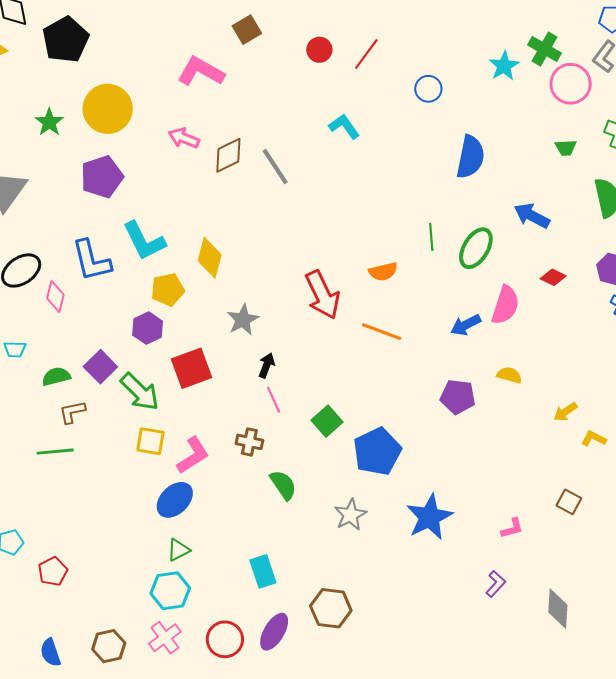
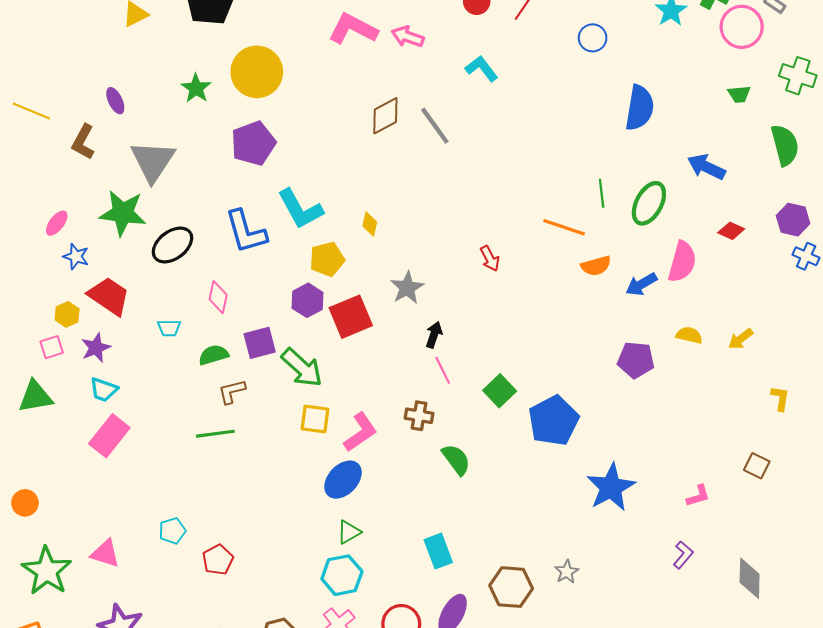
cyan L-shape: (344, 126) -> (482, 68), moved
pink arrow: (184, 138) -> (408, 37), moved
yellow diamond: (210, 258) -> (370, 224), size x0.6
orange semicircle: (383, 272) -> (596, 266), moved
red arrow: (323, 295) -> (490, 259), size x0.5
pink diamond: (55, 296) -> (218, 297), moved
orange line: (382, 332) -> (564, 227), moved
purple square: (100, 367) -> (260, 343), turned 32
red square: (191, 368) -> (351, 317), moved
yellow arrow: (565, 412) -> (741, 339), moved
yellow L-shape: (594, 439) -> (780, 398), turned 75
gray star: (350, 515) -> (567, 572), moved, size x0.7

